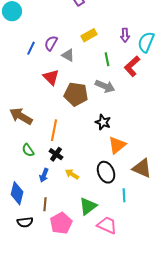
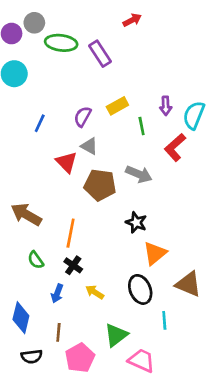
purple semicircle: (51, 43) -> (83, 117), moved
gray triangle: (68, 55) -> (89, 146), moved
green line: (107, 59) -> (142, 126), moved

